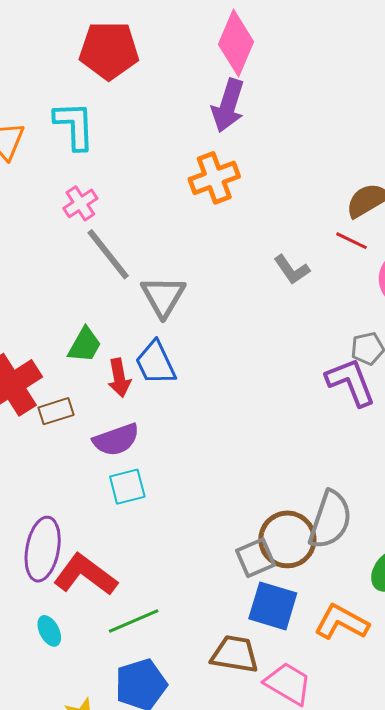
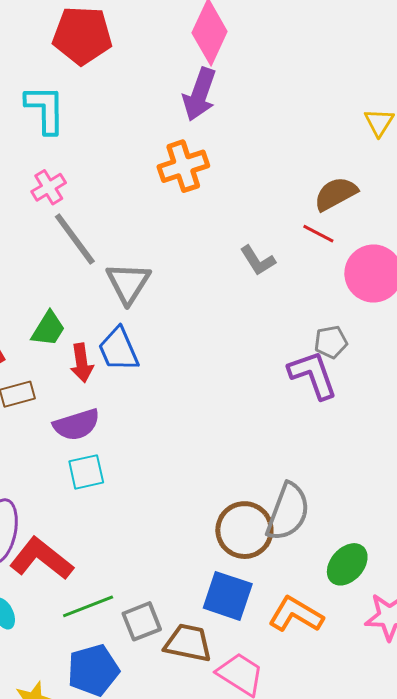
gray square: (256, 558) -> (142, 621), moved

